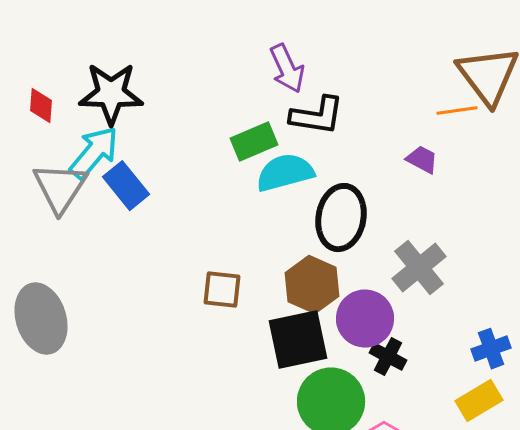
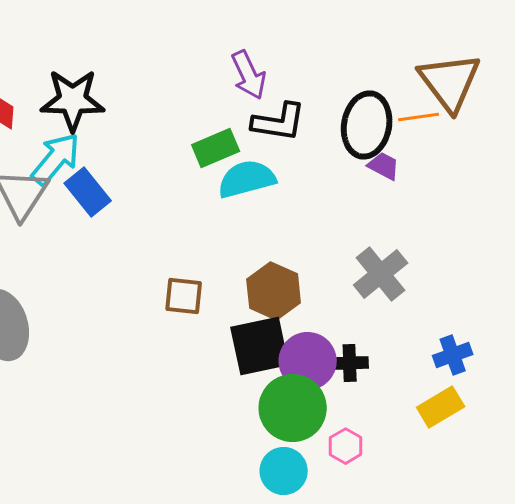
black ellipse: (341, 218) -> (367, 125), moved
purple circle: (365, 319) -> (308, 361), moved
black cross: (388, 357) -> (350, 363), turned -30

